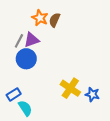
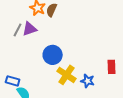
blue circle: (26, 59) -> (53, 55), moved
blue rectangle: (14, 94) -> (13, 81), turned 48

